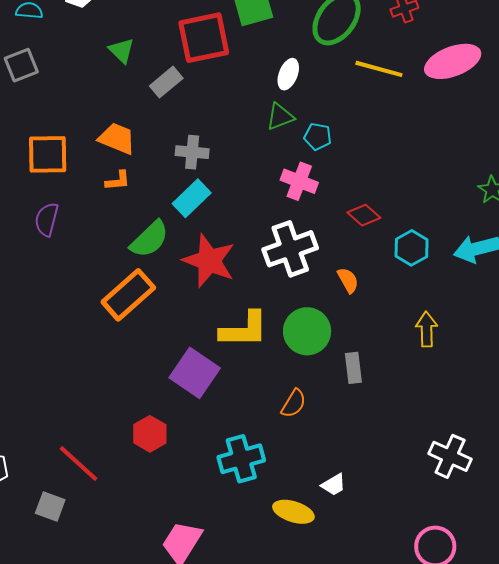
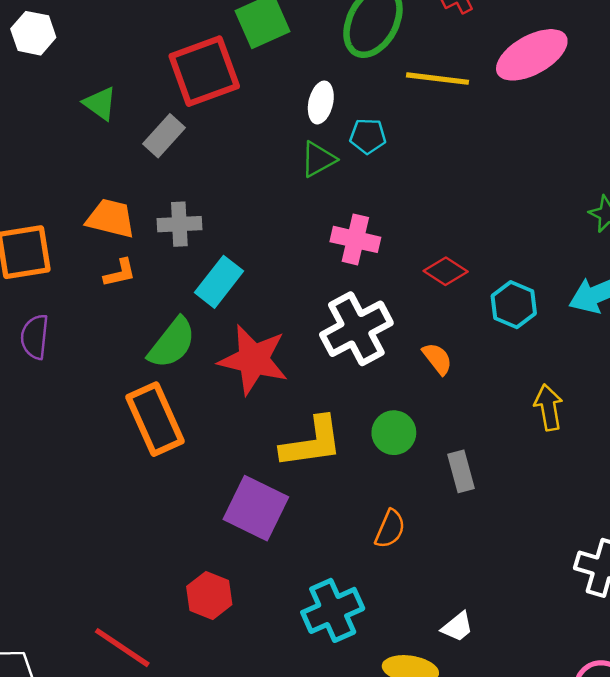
cyan pentagon: (318, 137) -> (368, 136), moved
gray cross: (192, 152) -> (179, 224), moved
orange rectangle: (128, 295) -> (155, 419), turned -64
green circle: (307, 331) -> (394, 433), size x0.7

